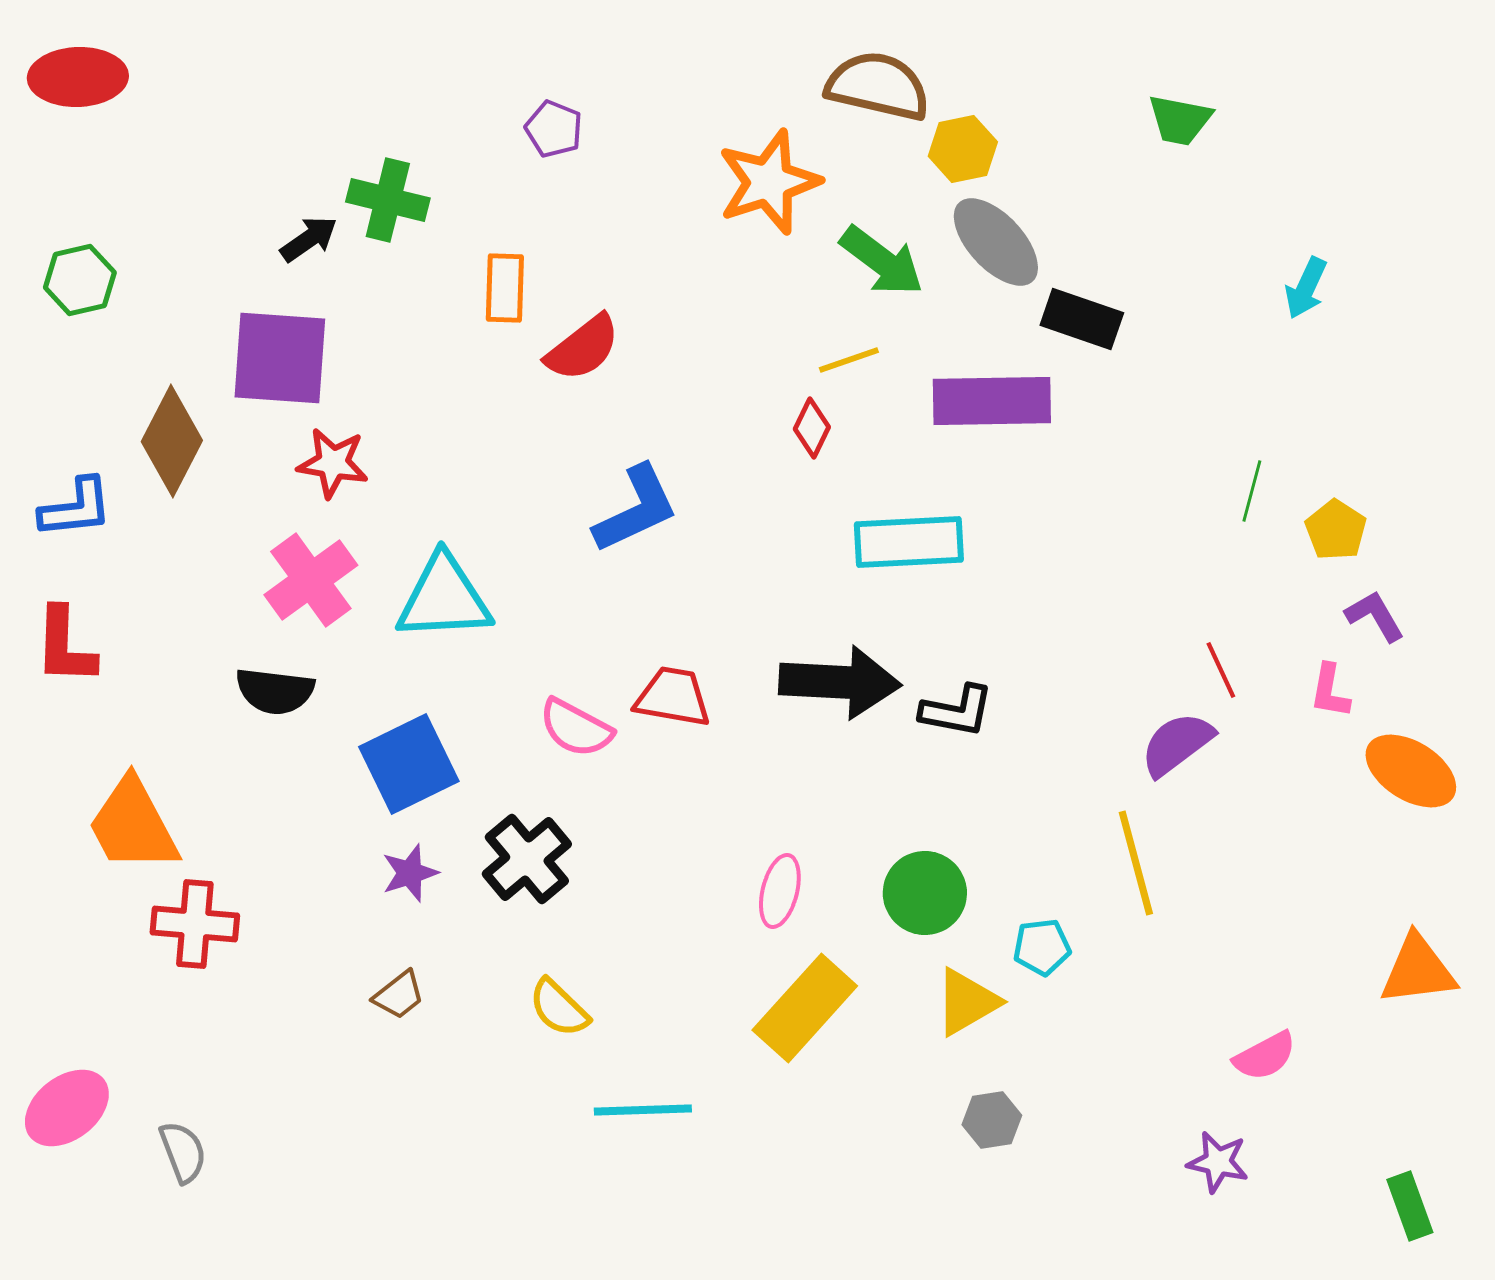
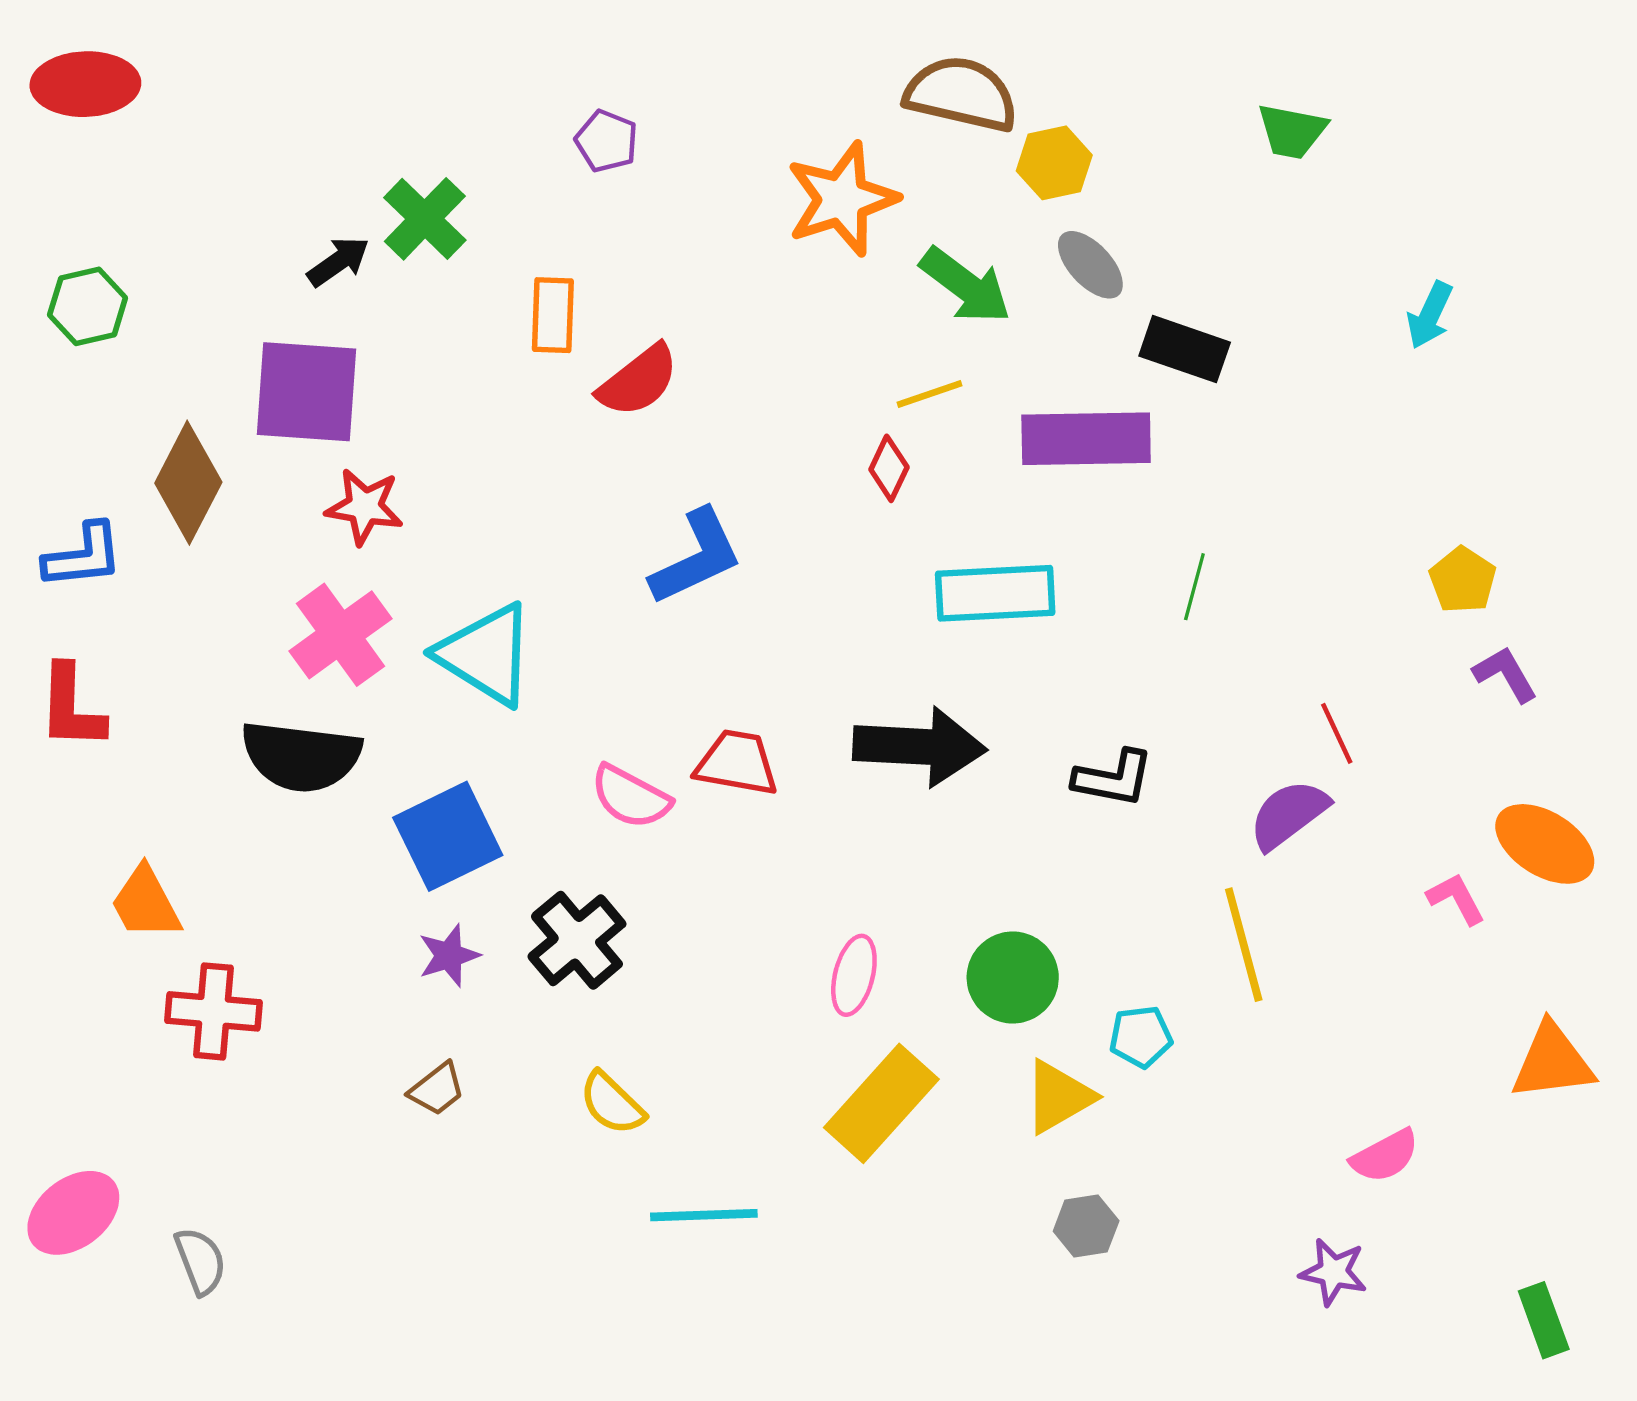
green cross: (388, 200) -> (425, 219), turned 30
gray ellipse: (996, 242) -> (1090, 265), size x0.7
green line: (1252, 491) -> (1194, 587), moved
cyan triangle: (444, 598) -> (486, 655), turned 35
black semicircle: (275, 691) -> (301, 756), size x1.4
pink L-shape: (1330, 691) -> (1456, 899), moved, turned 142
black L-shape: (957, 711) -> (1113, 778), moved
orange trapezoid: (133, 825) -> (146, 903), size x0.7

